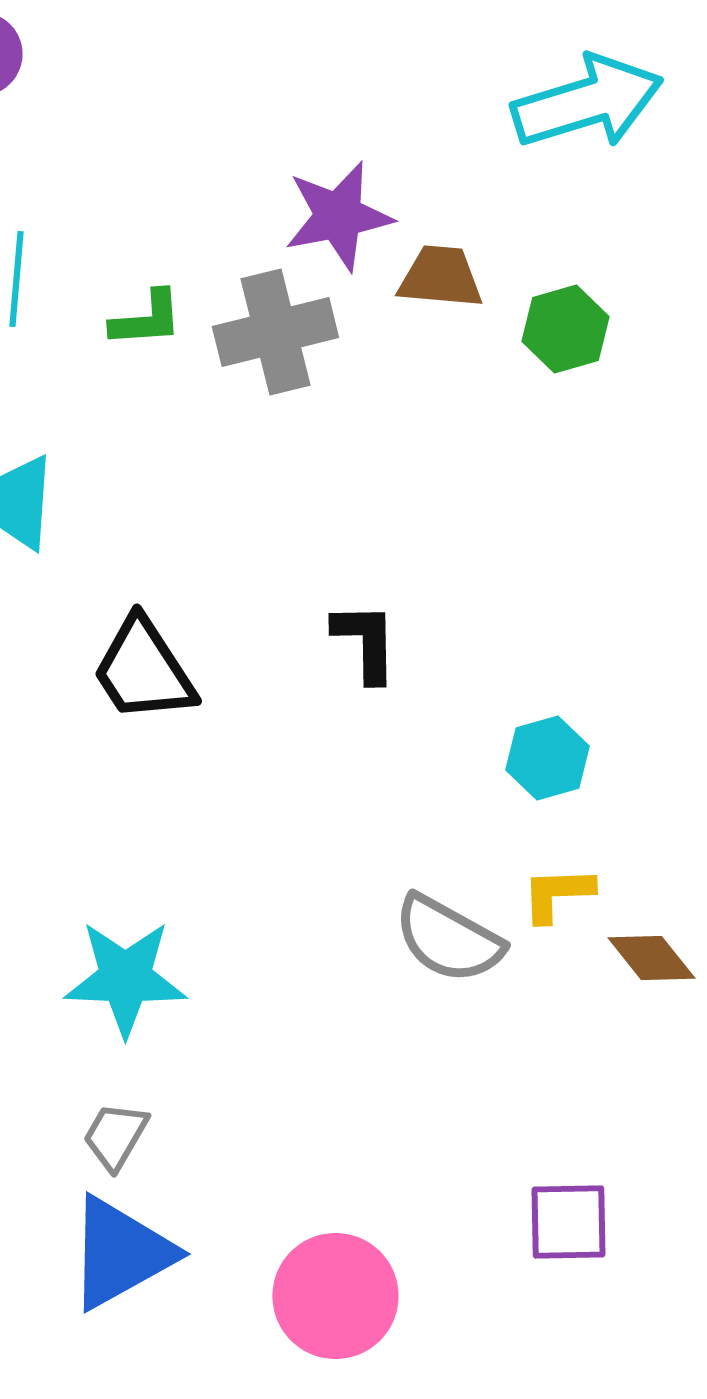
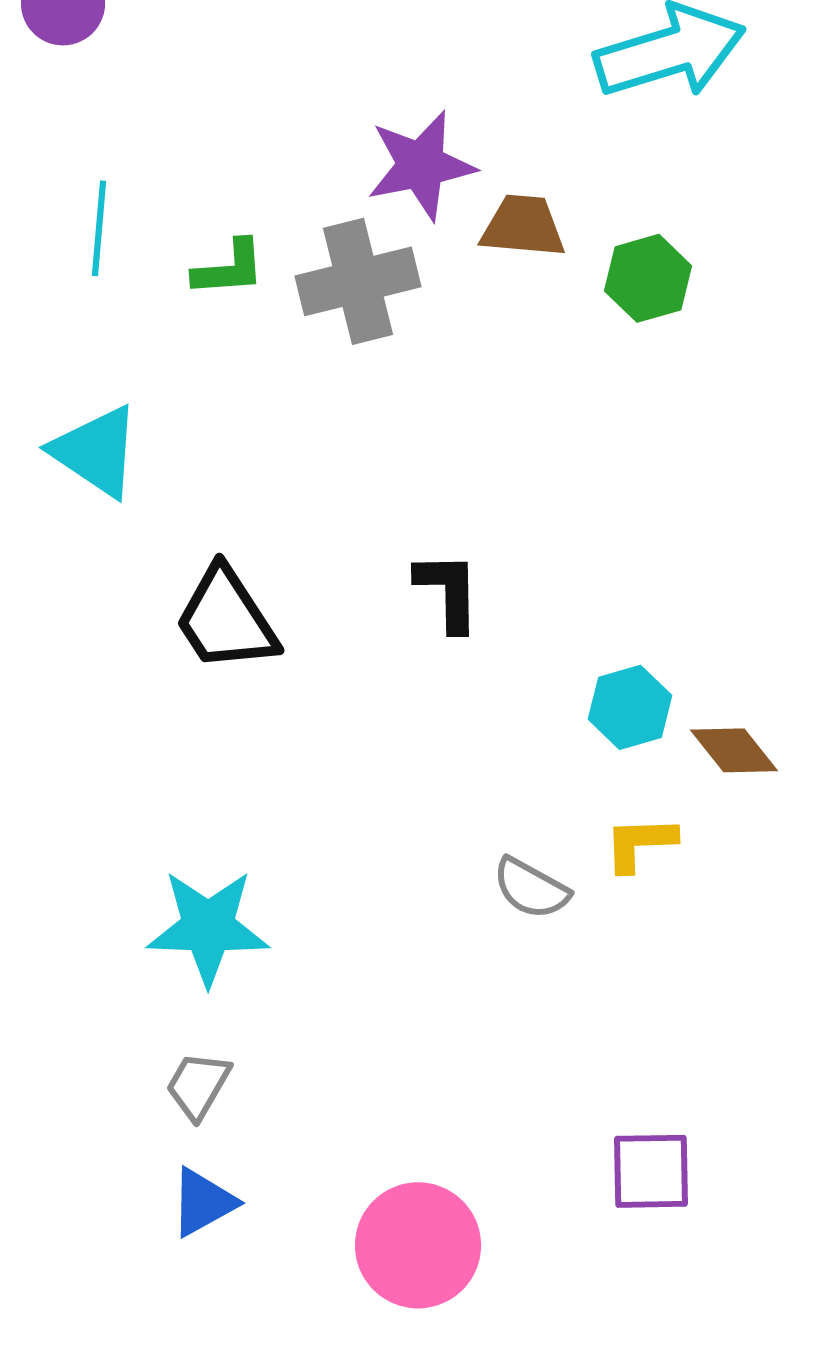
gray semicircle: (448, 939) -> (531, 888), size x0.7
brown diamond: (651, 958) -> (734, 750), moved
blue triangle: (120, 1253) -> (203, 1202), size x0.6

